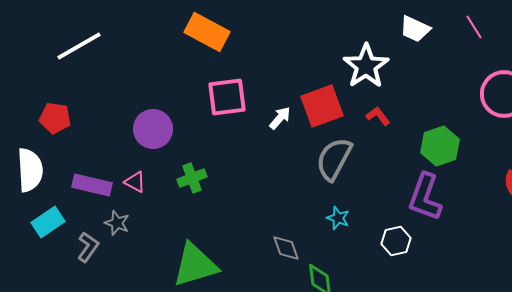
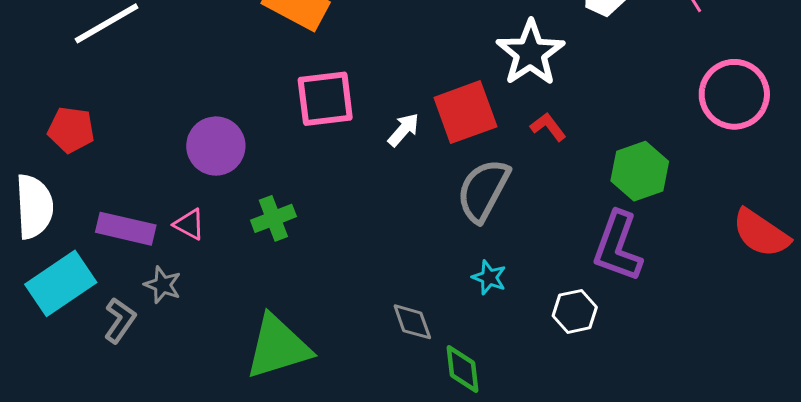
cyan rectangle: (48, 222) -> (61, 283), size x1.4

